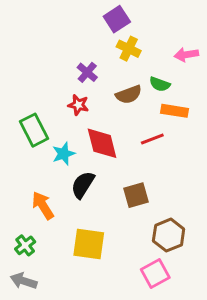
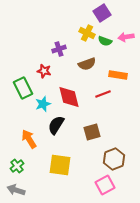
purple square: (117, 19) -> (102, 13), moved
purple cross: (87, 72) -> (59, 49), turned 32
green semicircle: (160, 84) -> (105, 41), moved
red star: (78, 105) -> (44, 71), moved

